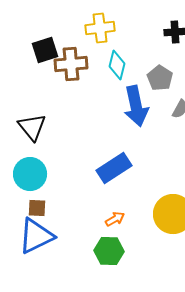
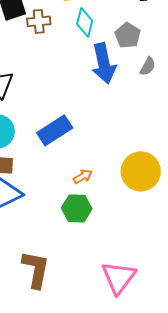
brown cross: (71, 64) -> (39, 21), size x0.7
blue rectangle: (114, 168) -> (55, 130), moved

